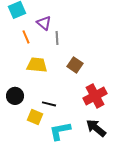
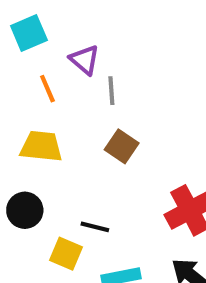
yellow trapezoid: (37, 65) -> (41, 146), moved
brown square: (75, 65) -> (122, 146), moved

